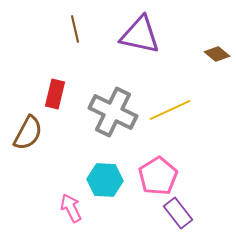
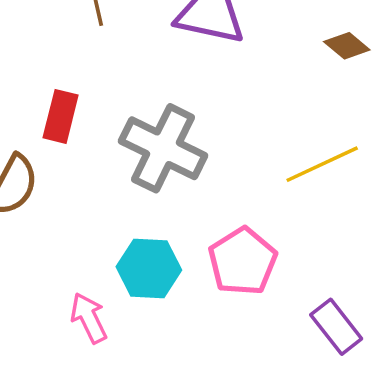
yellow line: (170, 110) -> (322, 164), moved
purple rectangle: (178, 213) -> (336, 327), moved

